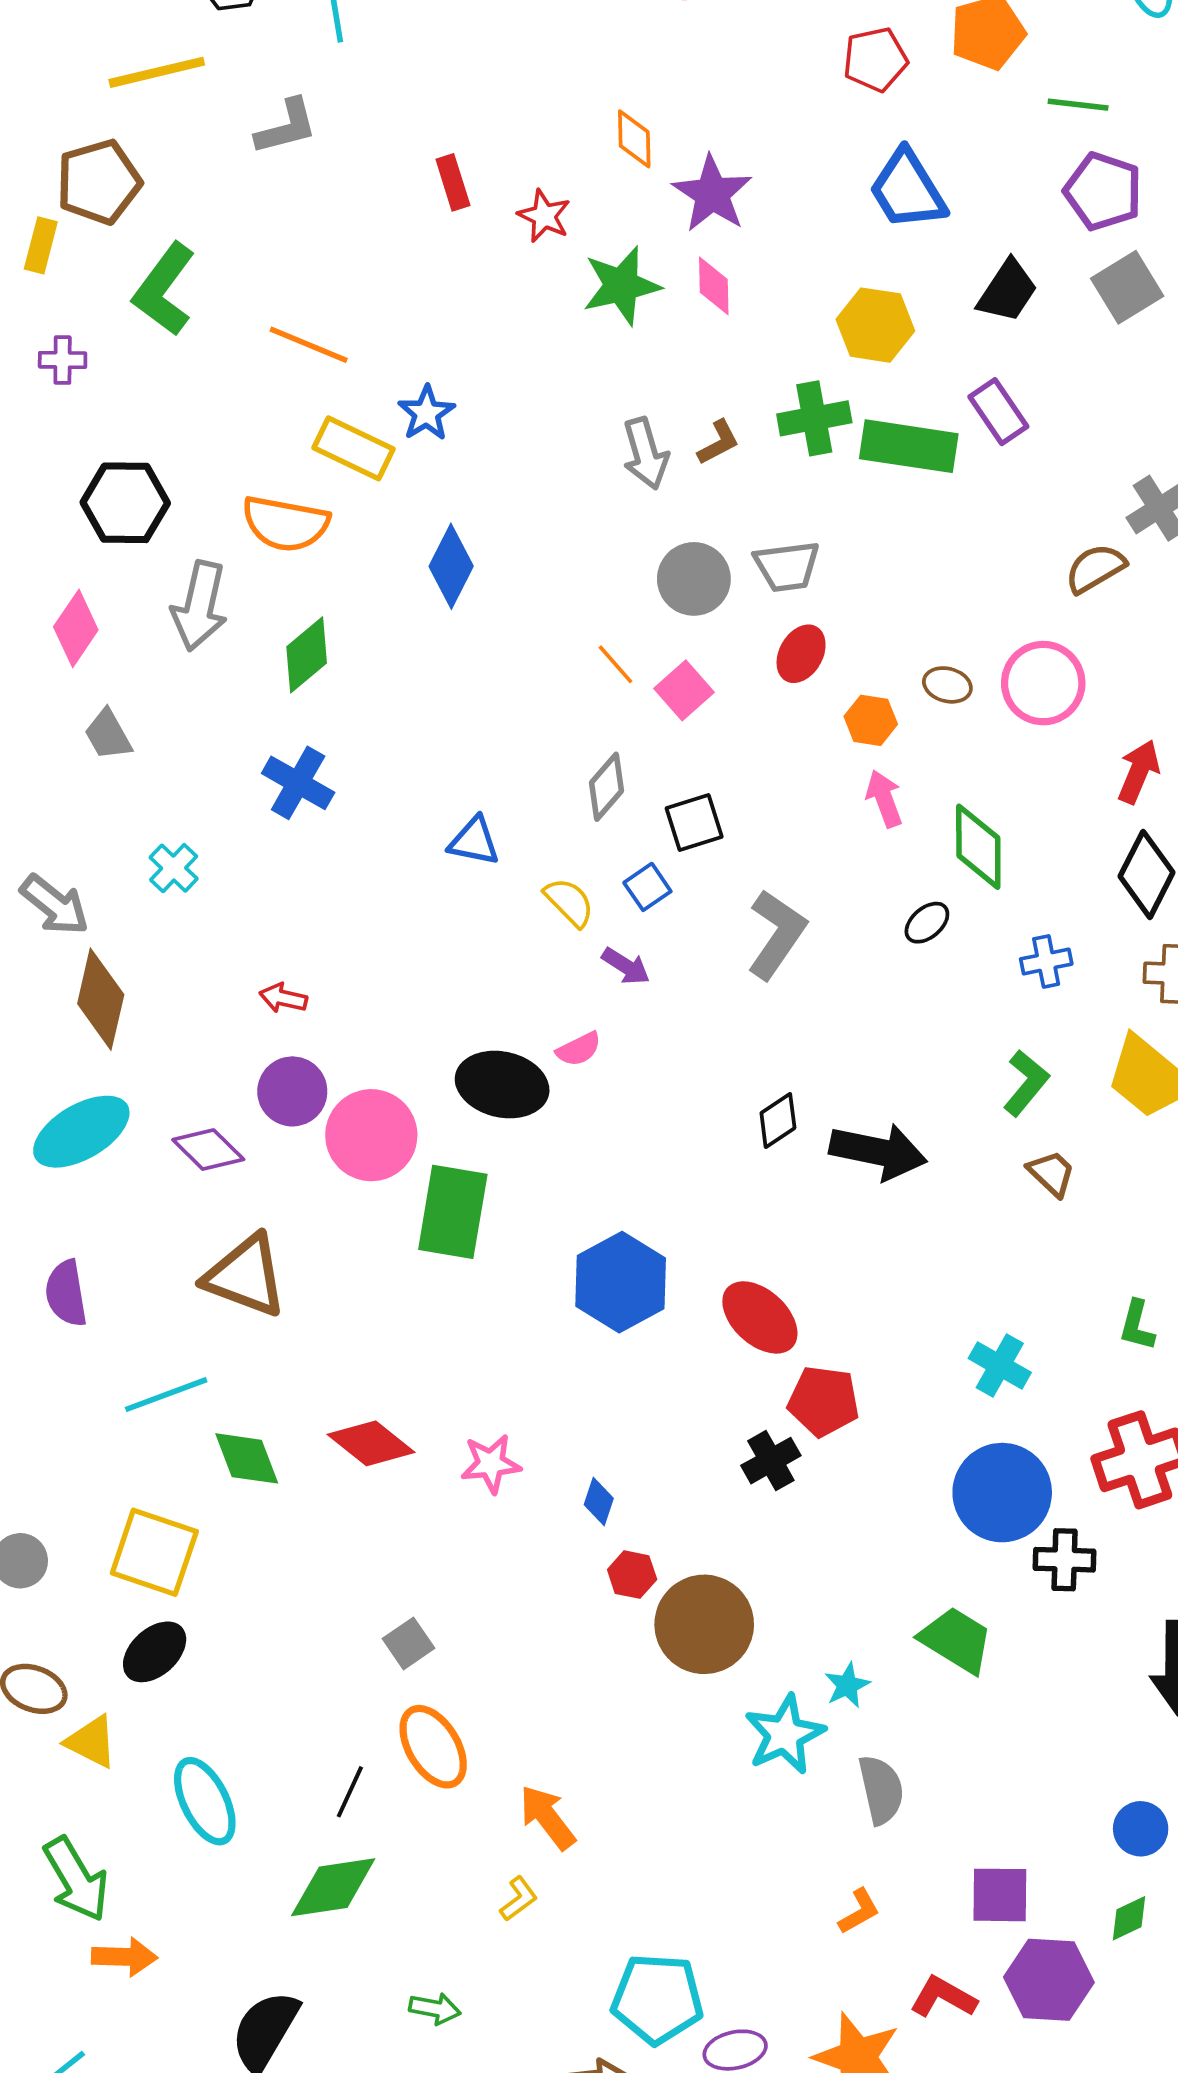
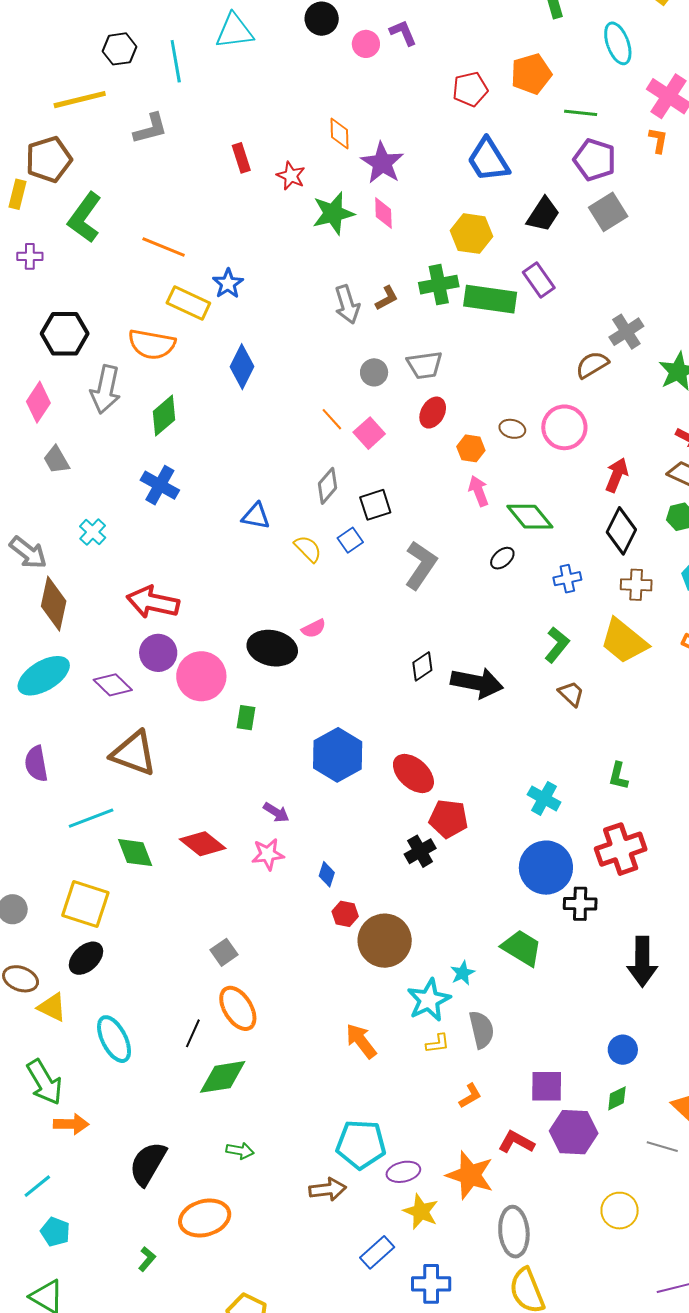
gray circle: (694, 579) -> (374, 372), size x0.7
green diamond: (978, 847) -> (530, 517), turned -39
purple arrow: (626, 966) -> (276, 812), moved
red arrow: (283, 998) -> (153, 602), size x2.0
green rectangle: (453, 1212) -> (246, 718), size x0.5
orange arrow: (547, 1817) -> (361, 1041), moved
green diamond: (333, 1887) -> (223, 1077), moved
yellow L-shape: (519, 1899) -> (438, 1043), moved, turned 30

